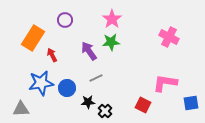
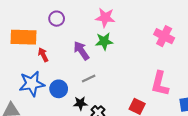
pink star: (112, 19) -> (105, 18), turned -30
orange rectangle: (33, 38) -> (24, 37), turned 60
pink L-shape: (165, 83) -> (160, 84), turned -85

